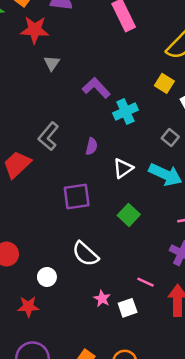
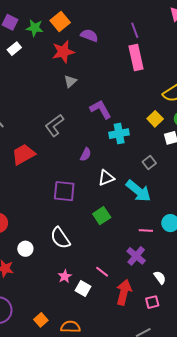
red star: (35, 30) -> (63, 52), turned -30
gray L-shape: (48, 136) -> (54, 125), moved
white square: (128, 308) -> (83, 289), turned 35

